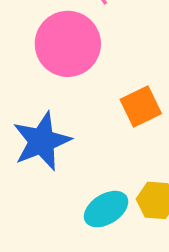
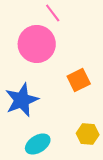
cyan ellipse: (106, 209) -> (38, 144), moved

